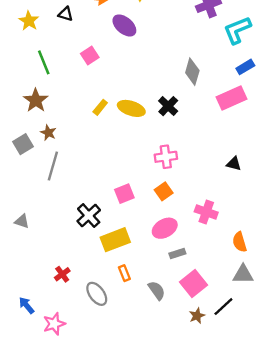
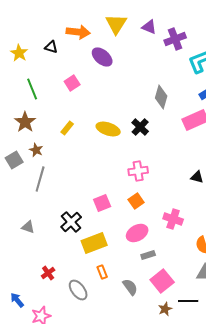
yellow rectangle: (100, 107) -> (67, 128), moved
gray triangle: (22, 221) -> (28, 227), moved
black line: (223, 307) -> (188, 301), turned 42

